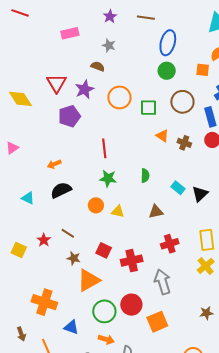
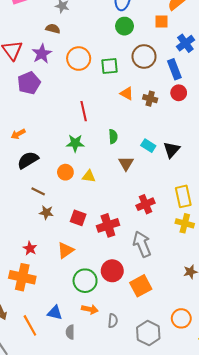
red line: (104, 148) -> (84, 111), moved
brown triangle: (156, 212) -> (126, 163), moved, turned -42
brown line: (68, 233) -> (38, 191), moved
red star: (44, 240) -> (30, 248), moved
brown star: (74, 258) -> (46, 213), moved
yellow cross: (206, 266) -> (185, 223), turned -30
orange triangle: (89, 280) -> (66, 250), size x0.7
blue triangle: (71, 327) -> (55, 313), moved

